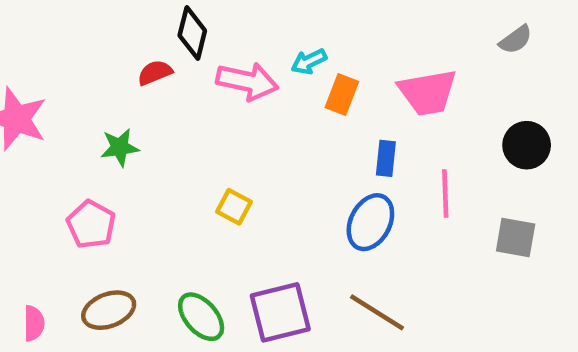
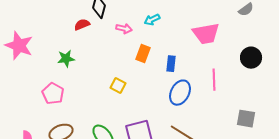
pink arrow: (247, 81) -> (124, 29), size x0.6
orange rectangle: (342, 95) -> (143, 54), moved
blue rectangle: (386, 158) -> (171, 64), moved
gray square: (516, 238) -> (246, 119), moved

